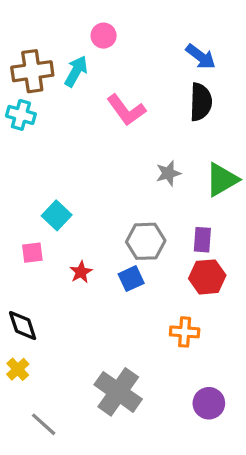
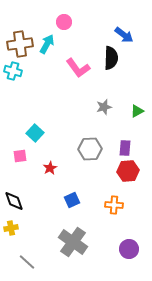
black semicircle: (201, 102) -> (111, 58), moved
green triangle: (222, 180) -> (137, 111), size x0.6
blue square: (131, 279) -> (72, 200), moved
yellow cross: (18, 369) -> (11, 228), turned 32

